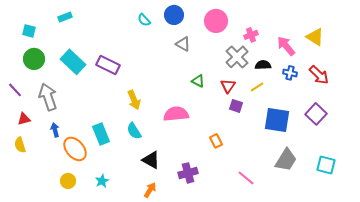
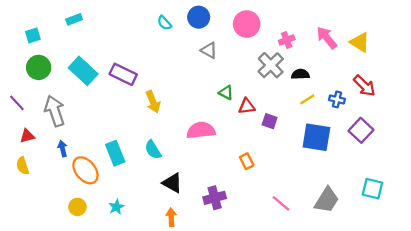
cyan square: (29, 31) -> (33, 35), turned -32
pink arrow: (286, 46) -> (327, 38), moved
blue cross: (290, 73) -> (337, 99), moved
red triangle: (228, 86) -> (247, 106), moved, turned 49
yellow line: (257, 87) -> (307, 99), moved
yellow arrow: (134, 100) -> (153, 102), moved
gray trapezoid: (286, 160) -> (327, 200), moved
orange arrow: (150, 190) -> (171, 217), turned -35

